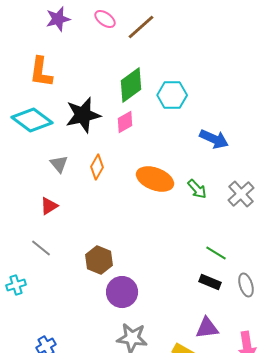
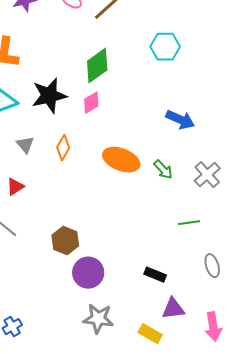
cyan hexagon: (172, 95) -> (165, 47), moved
green line: (216, 253) -> (189, 223), moved, turned -40
black rectangle: (210, 282) -> (155, 275), moved

